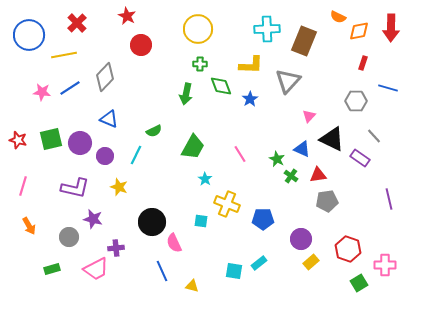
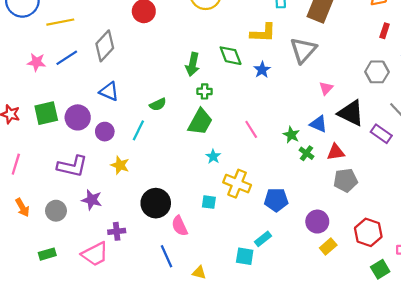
green cross: (200, 64) -> (205, 91), moved
gray circle: (69, 237) -> (56, 211), moved
cyan rectangle: (259, 263) -> (263, 239), moved

